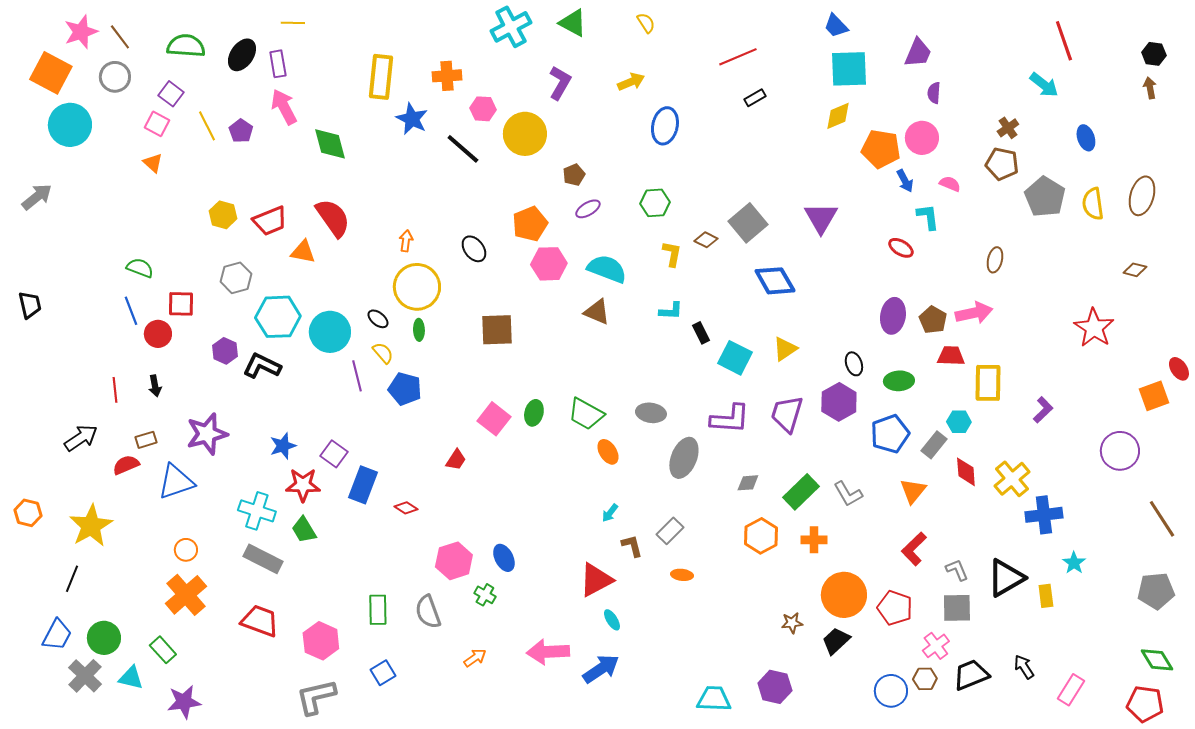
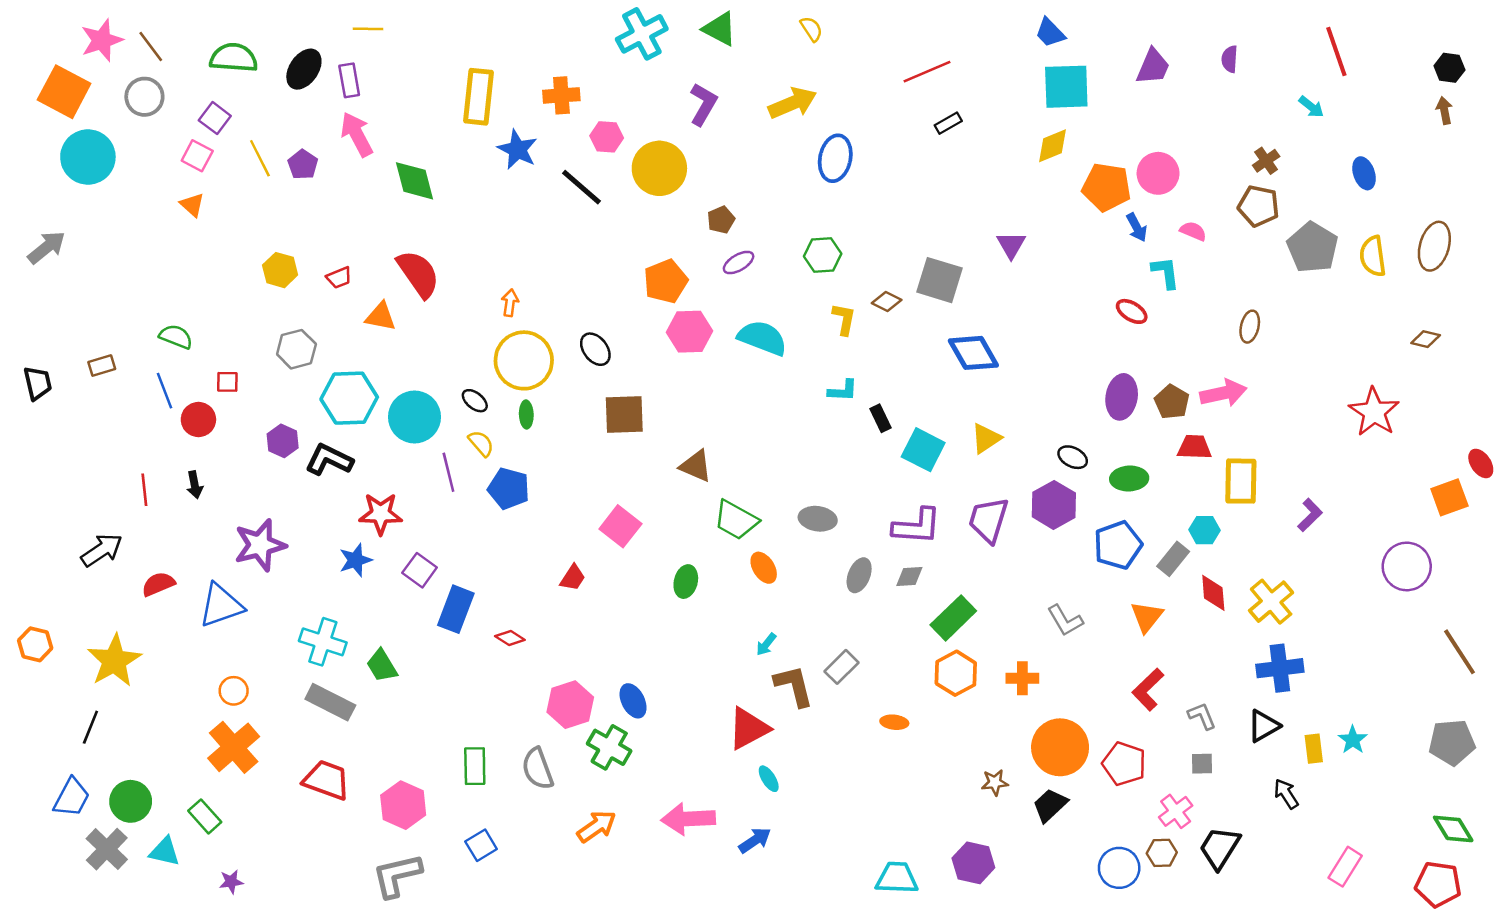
yellow arrow: (631, 82) -> (793, 103), size x1.4
cyan arrow: (1044, 85) -> (1311, 107), size x0.7
purple semicircle: (934, 93) -> (1230, 59), moved
purple triangle: (821, 218) -> (1011, 245), moved, size x0.7
red trapezoid: (270, 221) -> (339, 278), size x0.6
gray square: (748, 223) -> (939, 280), turned -33
black ellipse: (474, 249) -> (595, 349), moved
red square: (181, 304) -> (227, 382), size x0.7
brown triangle: (597, 312) -> (696, 466), moved
black ellipse: (854, 364) -> (1073, 457), turned -45
green ellipse: (534, 413) -> (686, 582), moved
brown rectangle: (146, 440) -> (102, 365), moved
gray ellipse: (684, 458) -> (859, 575), size x0.7
gray diamond: (748, 483) -> (909, 577), moved
red star: (303, 485) -> (381, 514), moved
green rectangle: (801, 492) -> (953, 618), moved
blue cross: (1044, 515) -> (1280, 668), moved
brown L-shape: (632, 546) -> (794, 686), size x1.5
cyan star: (1074, 563) -> (1353, 740), moved
orange ellipse: (682, 575) -> (894, 722), moved
black triangle: (1006, 578) -> (1264, 726), size x0.7
green cross: (485, 595) -> (609, 747), size x1.6
gray square: (957, 608) -> (1202, 764), size x0.6
orange arrow: (475, 658) -> (597, 826), size x1.4
black arrow: (1024, 667) -> (1286, 794), moved
blue arrow: (601, 669) -> (755, 840), size x0.7
black trapezoid: (971, 675) -> (1220, 848), turned -36
purple star: (184, 702) -> (231, 882), size x0.6

